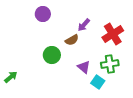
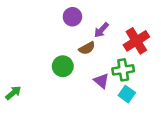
purple circle: (43, 14) -> (72, 17), moved
green cross: (110, 64) -> (123, 70), moved
cyan square: (98, 82) -> (127, 94), moved

